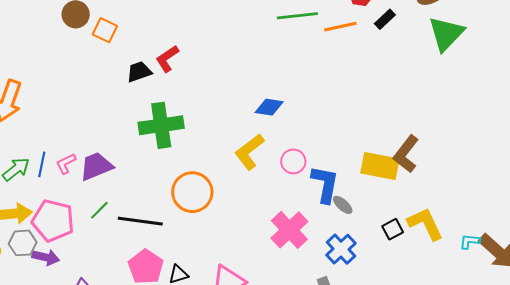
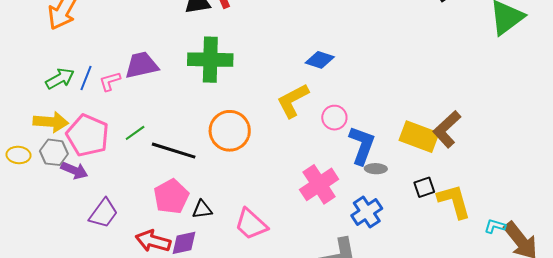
purple trapezoid: (96, 166) -> (141, 65), moved
gray ellipse: (343, 205) -> (376, 169), turned -50
black square: (393, 229) -> (424, 187), moved

